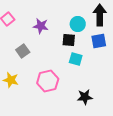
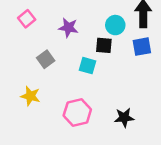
cyan square: (76, 59) -> (87, 66), moved
pink hexagon: (48, 81) -> (77, 112), moved

